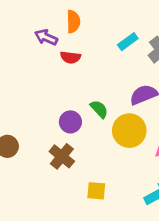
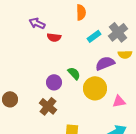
orange semicircle: (73, 22) -> (81, 12), moved
cyan rectangle: (128, 42) -> (94, 36), moved

